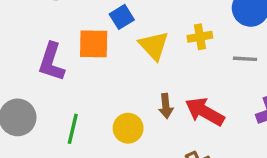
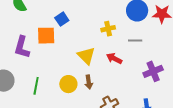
yellow triangle: (154, 46) -> (86, 56), moved
brown arrow: (166, 106) -> (89, 82), moved
red arrow: (205, 112) -> (114, 58), moved, size x0.7

